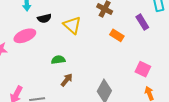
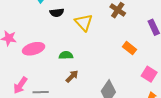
orange rectangle: (117, 35) -> (130, 48), moved
pink ellipse: (25, 36) -> (34, 49), moved

